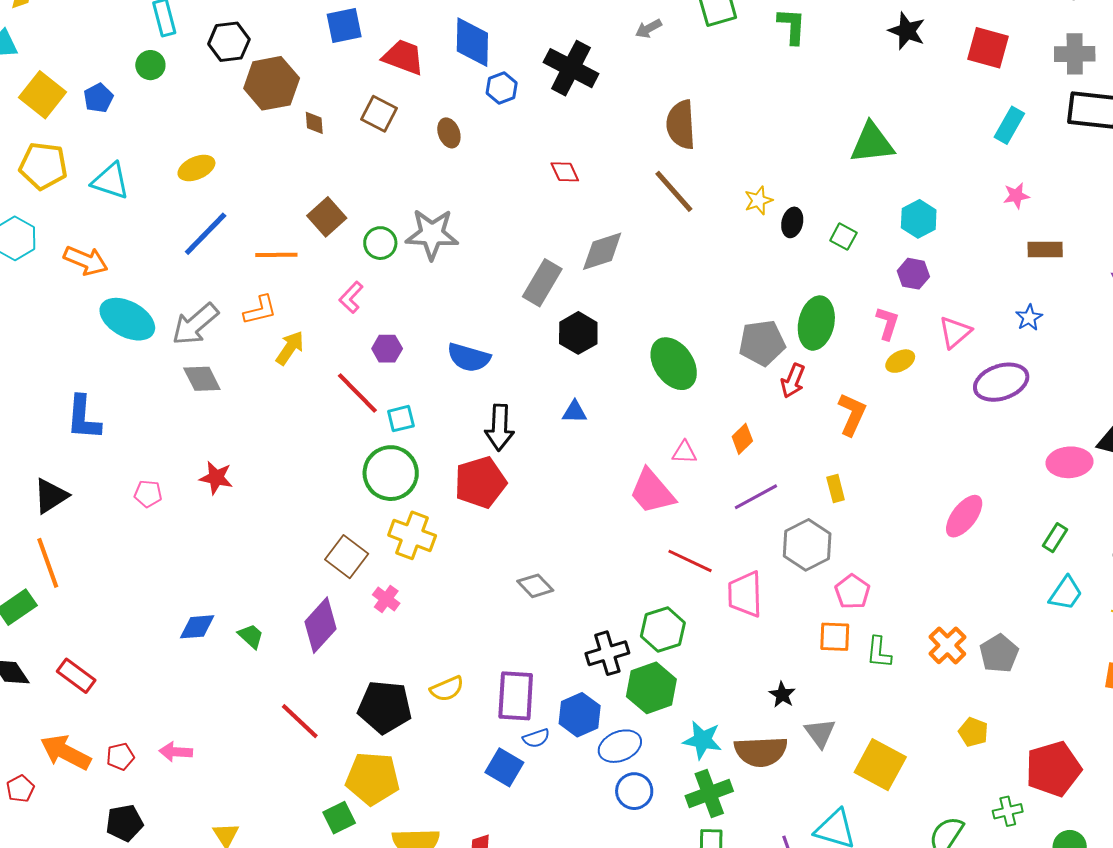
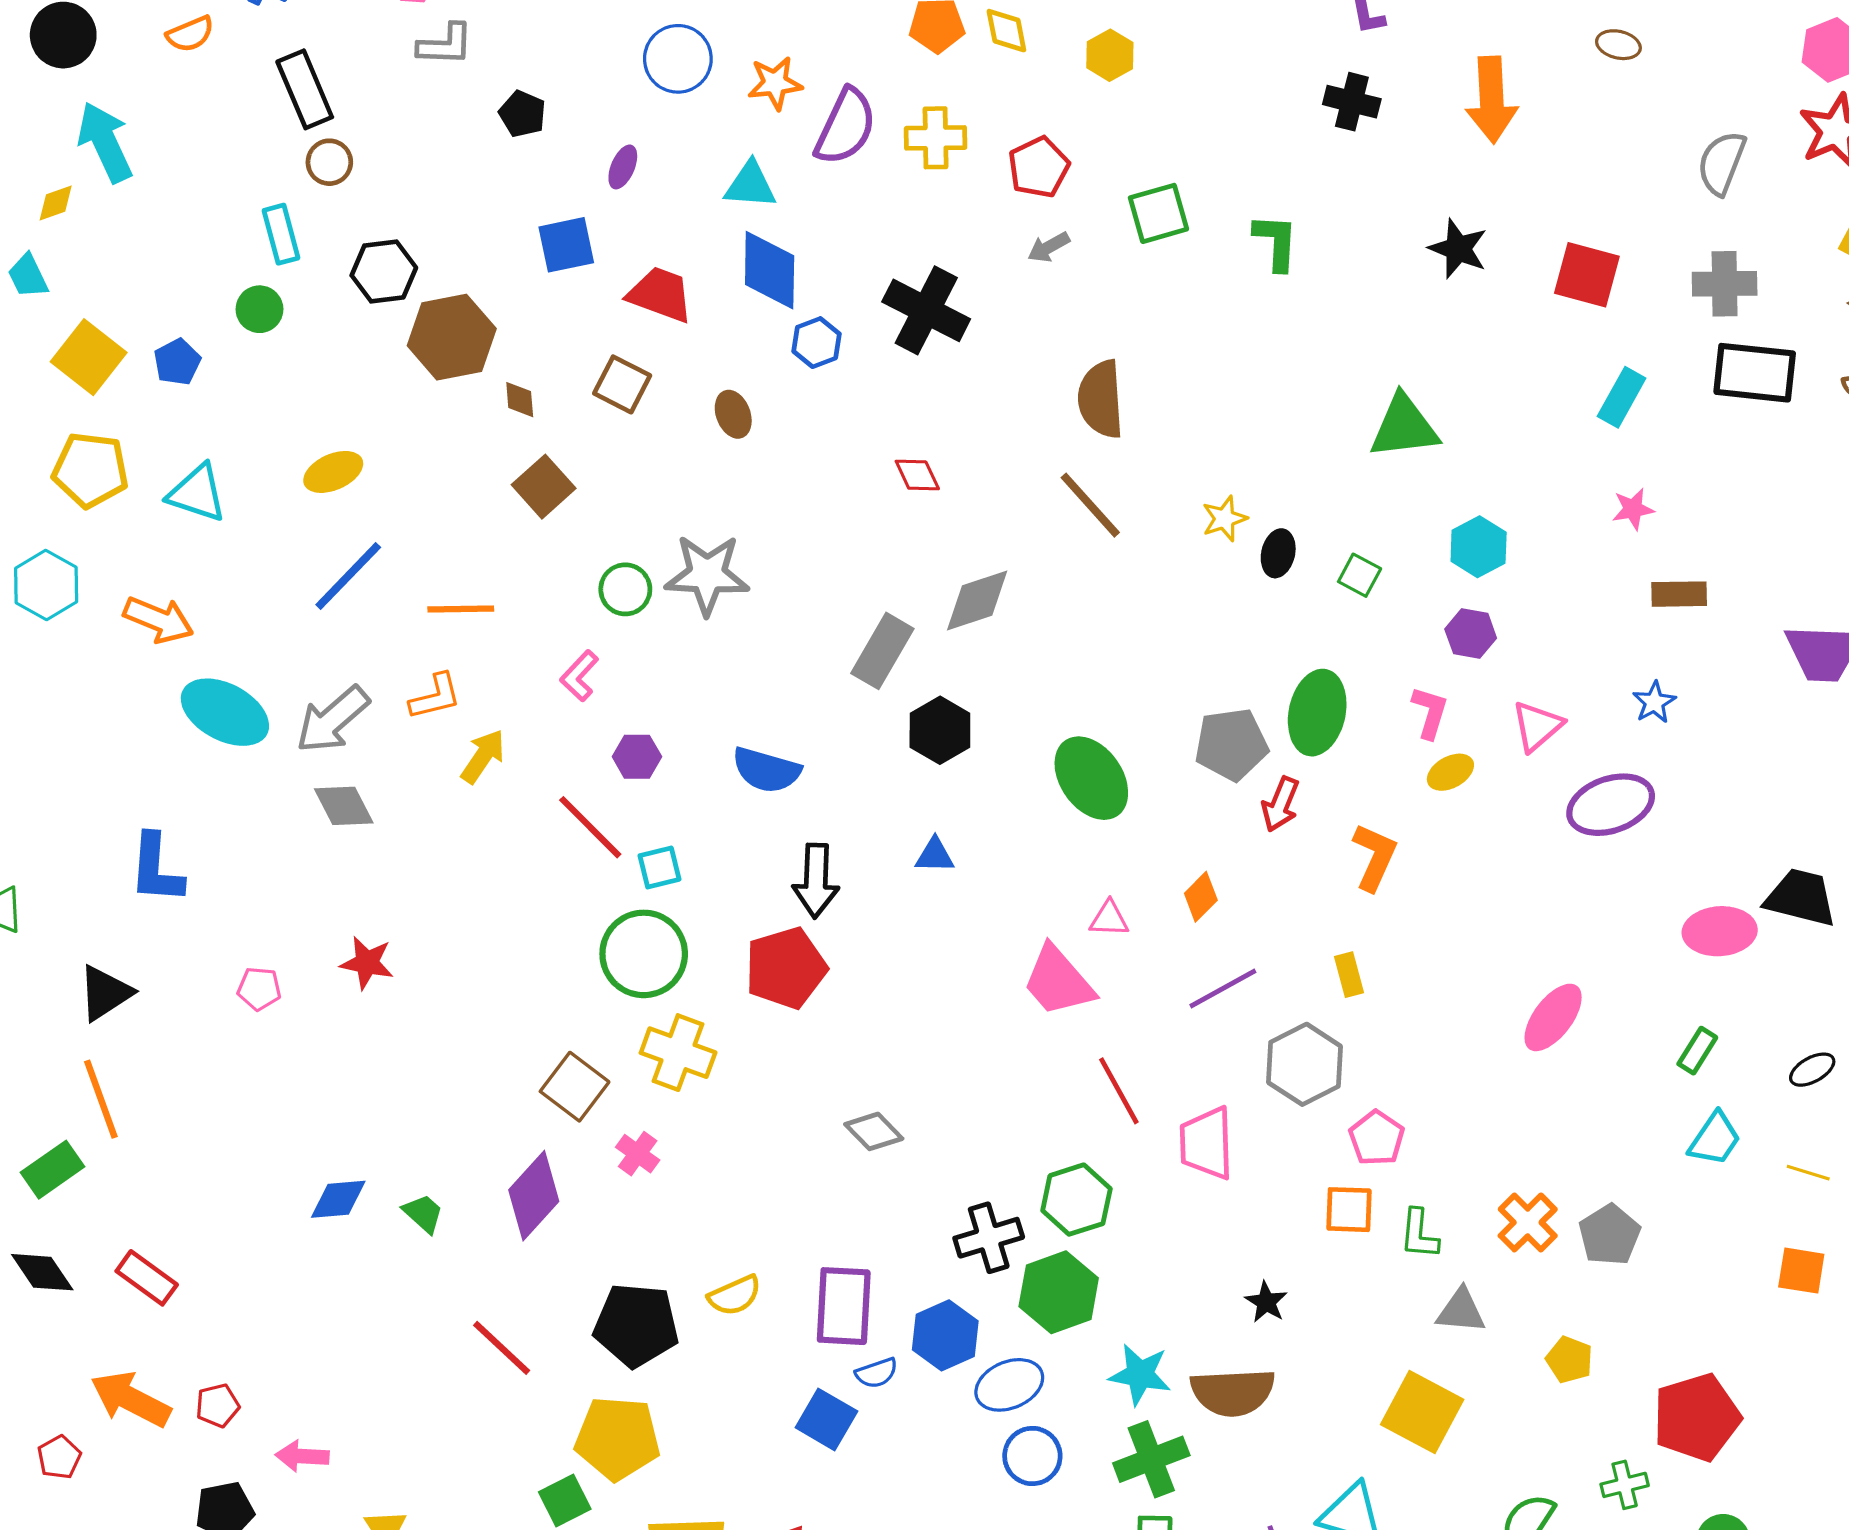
brown square: (327, 217) -> (544, 487), moved
red line: (690, 561) -> (1119, 1091), turned 36
gray triangle: (820, 733) -> (1461, 1311), moved, turned -48
pink arrow: (176, 752) -> (302, 1456), moved

